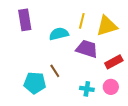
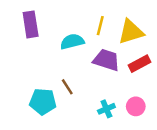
red rectangle: (114, 62) -> (139, 64), moved
cyan cross: (87, 89) -> (106, 109), turned -32

